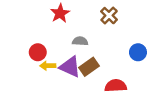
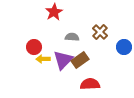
brown cross: (109, 16) -> (100, 32), moved
purple triangle: (70, 67) -> (63, 60), turned 50
red semicircle: (116, 86) -> (90, 84), moved

